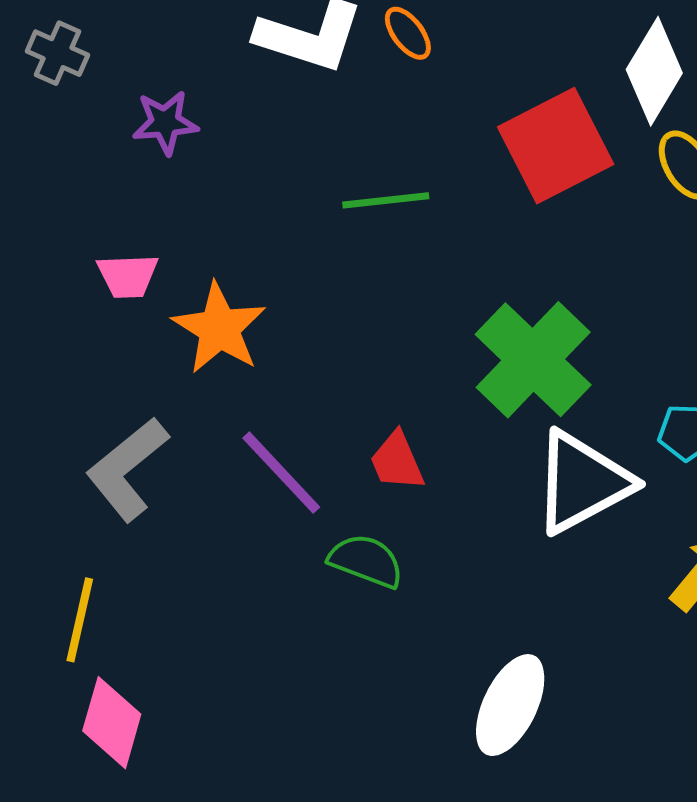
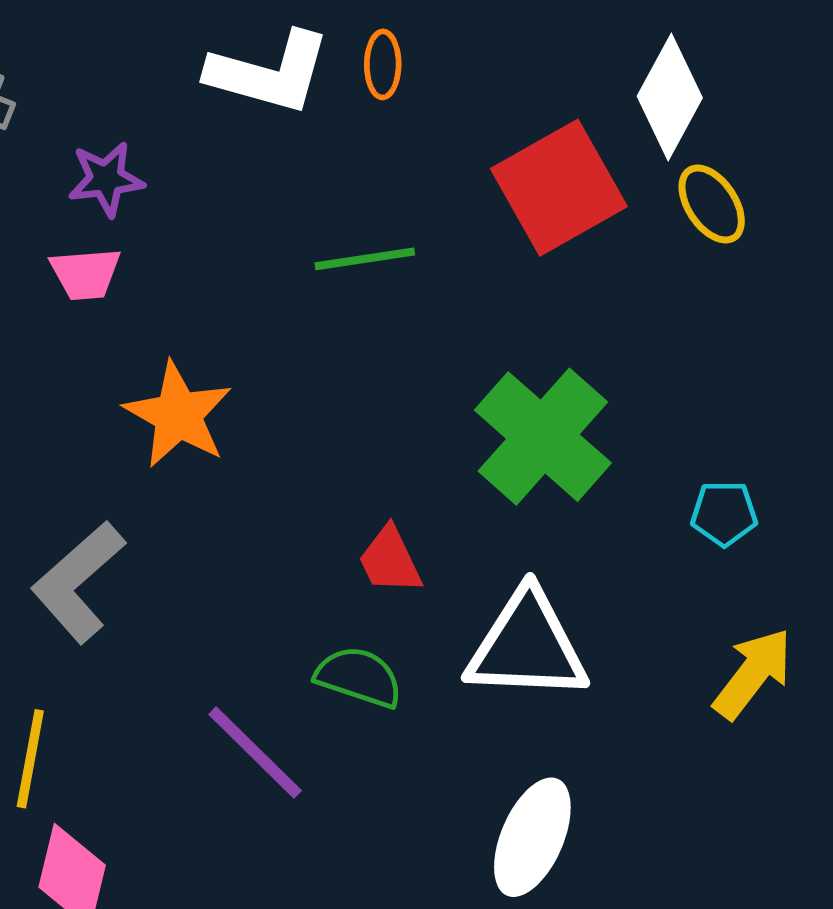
orange ellipse: (408, 33) -> (383, 64), turned 40
pink trapezoid: (128, 276) -> (85, 274), moved
purple line: (281, 473) -> (255, 753), moved
white triangle: (582, 482) -> (527, 646), moved, turned 33

